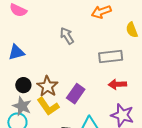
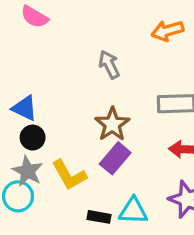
blue triangle: (16, 52) -> (25, 108), moved, turned 36
brown star: (47, 86) -> (112, 124), moved

